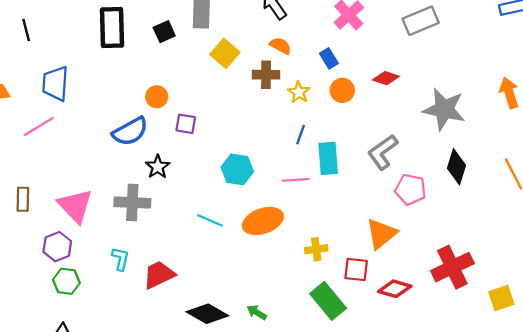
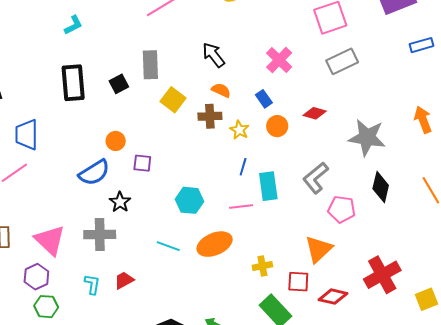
red trapezoid: (159, 275) -> (124, 280), moved, size x0.7

